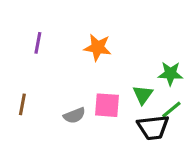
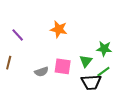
purple line: (38, 43) -> (18, 35), moved, turned -56

